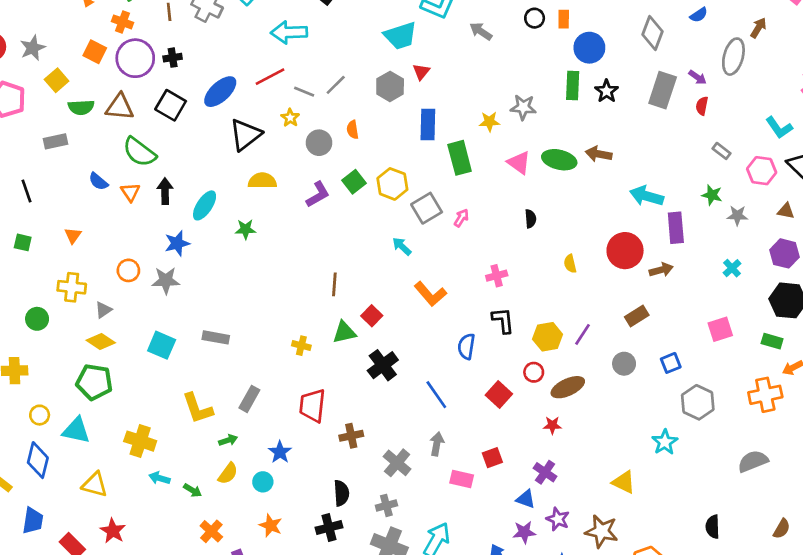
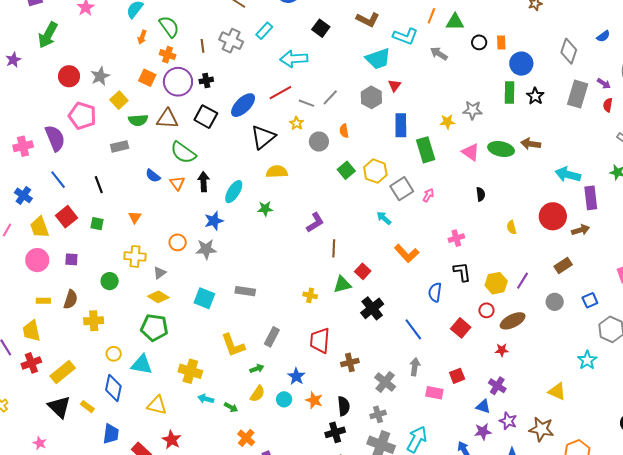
purple L-shape: (318, 194) -> (315, 223), moved
orange star: (271, 525) -> (314, 400), moved

